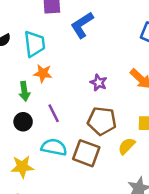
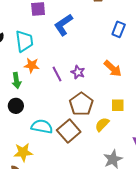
purple line: (54, 113) -> (57, 74), moved
brown pentagon: (102, 121) -> (81, 104), turned 30
brown square: (86, 153) -> (69, 131), turned 30
yellow star: (22, 167) -> (23, 152), moved

